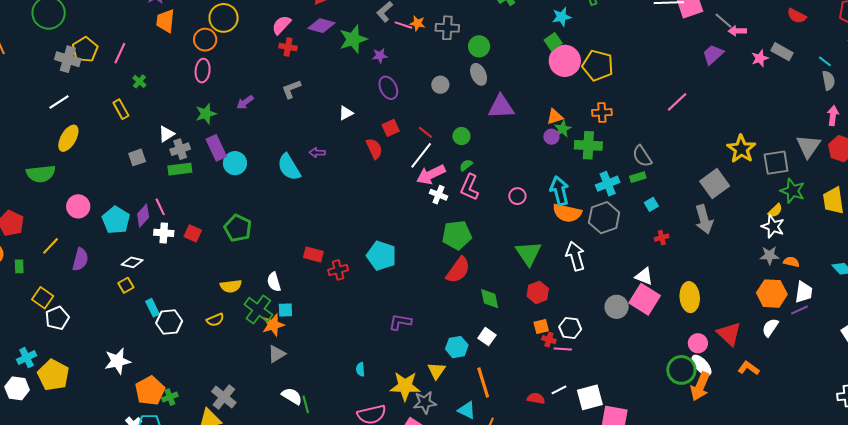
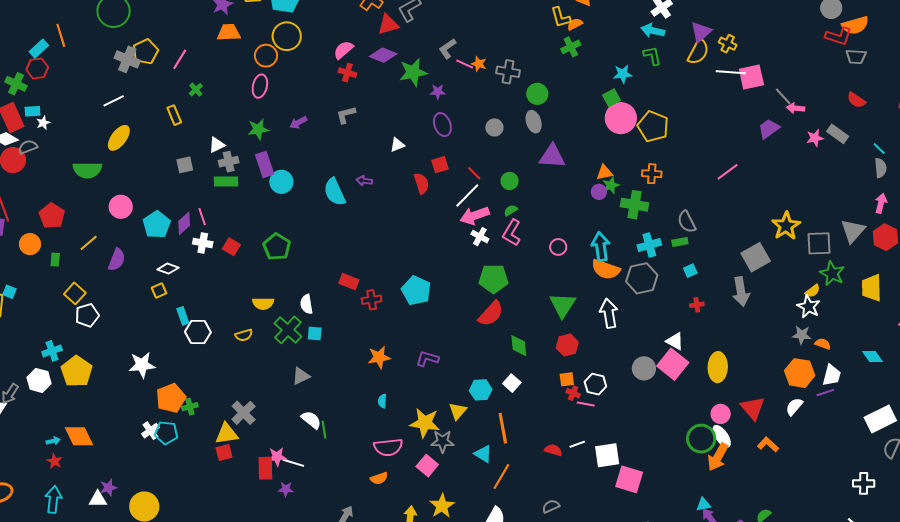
orange trapezoid: (165, 21) -> (229, 33), turned 75
orange star: (273, 325) -> (379, 357), moved

